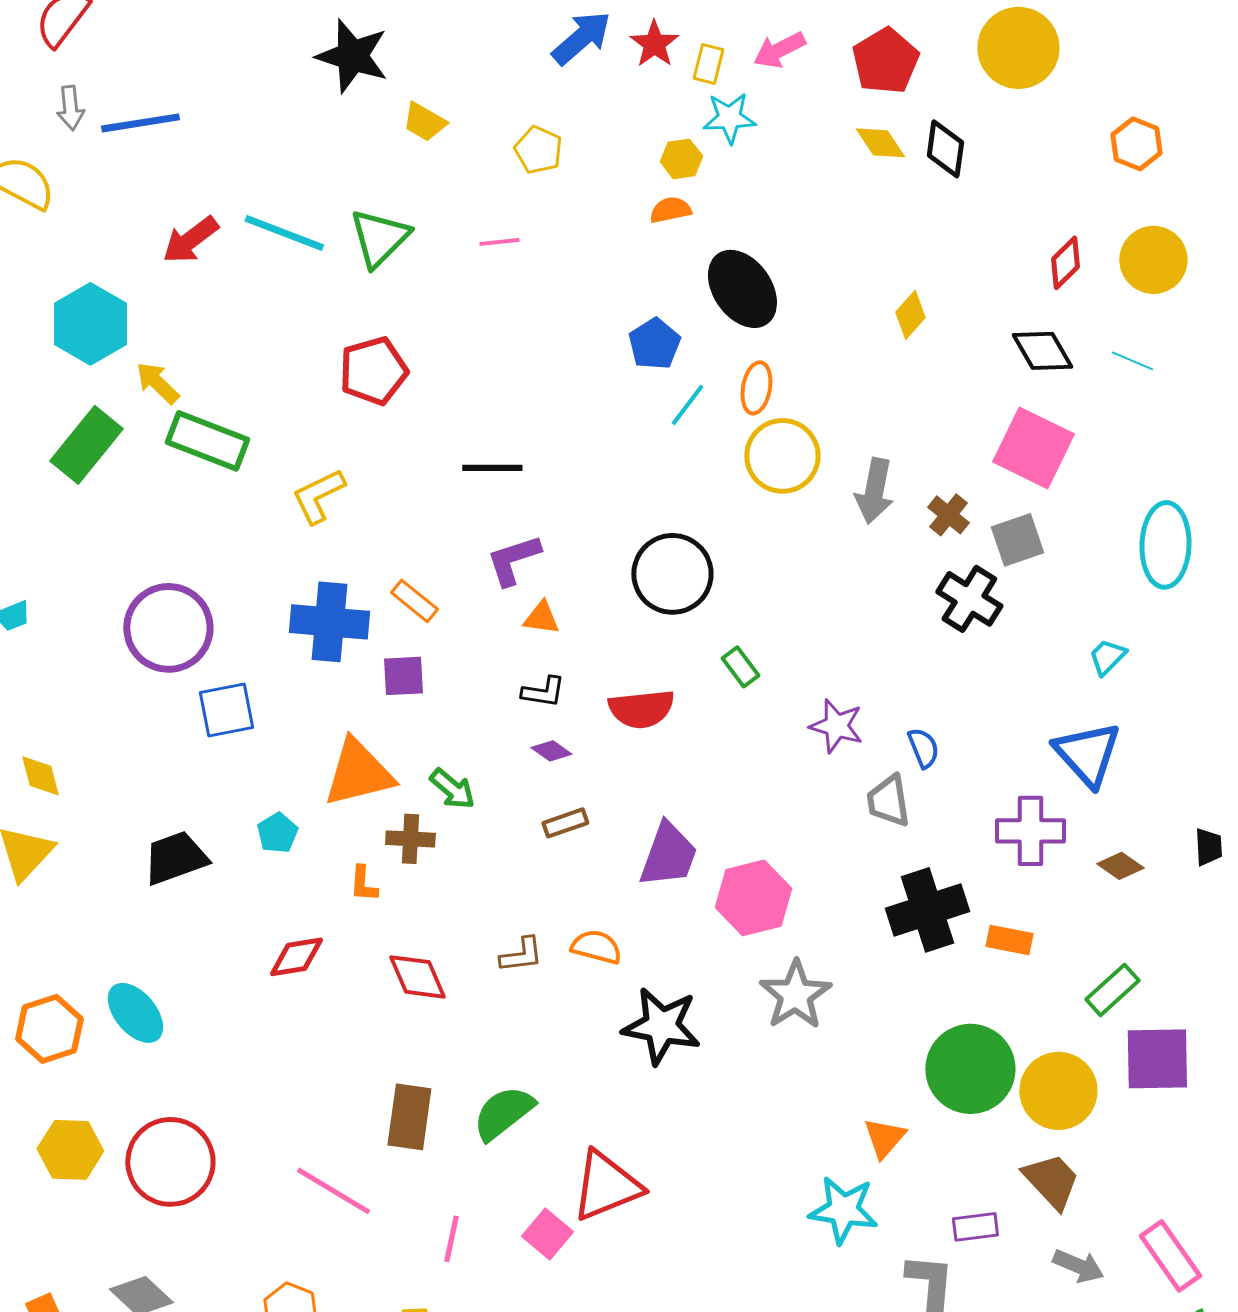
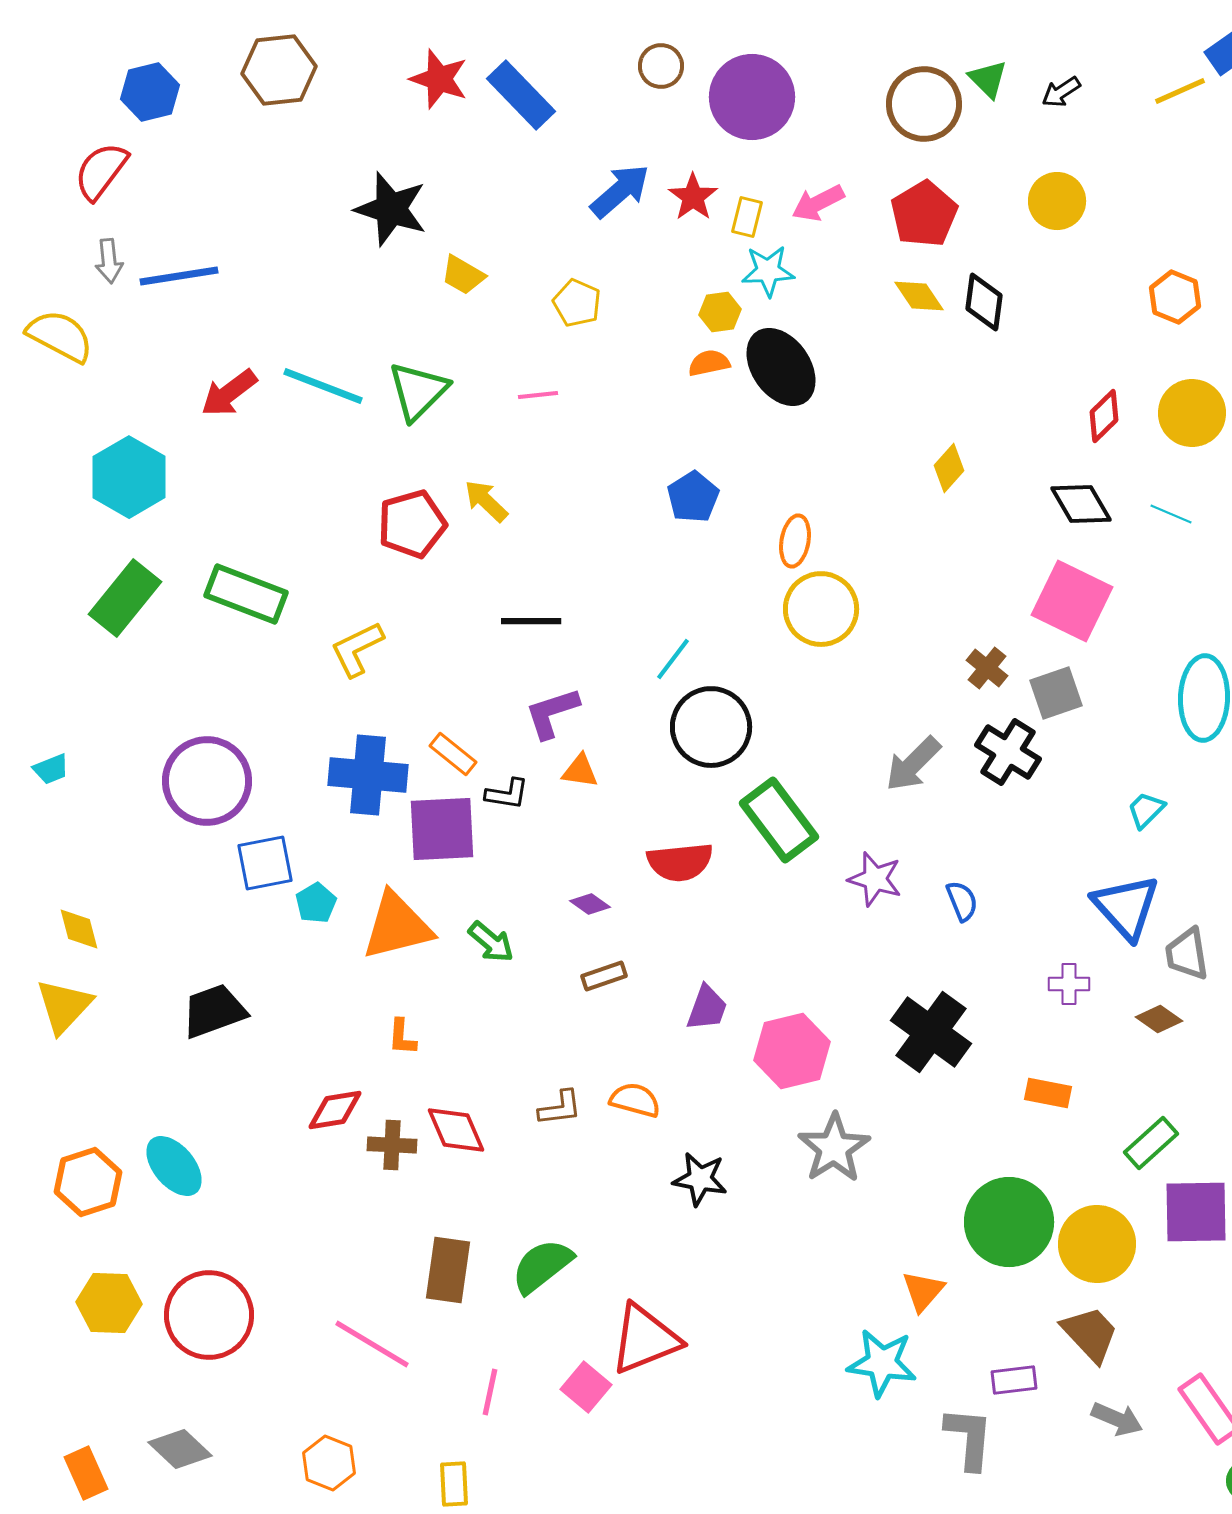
yellow circle: (1018, 48) -> (1057, 201), size x0.7
black ellipse: (742, 289) -> (781, 367), moved
yellow arrow: (157, 383) -> (486, 501), moved
cyan line: (687, 405) -> (673, 659), moved
gray arrow: (874, 491) -> (913, 764), moved, turned 34
green rectangle: (740, 667) -> (779, 820), size x2.0
purple square: (403, 676) -> (442, 829), size x1.6
black L-shape: (543, 692) -> (507, 794), moved
gray trapezoid: (888, 801) -> (1187, 954), moved
purple cross: (1030, 831) -> (1069, 984), size x0.6
cyan pentagon: (277, 833) -> (316, 903), moved
brown cross: (410, 839) -> (392, 1145), moved
purple trapezoid: (668, 855) -> (707, 1008), size x0.7
black cross: (927, 910) -> (931, 1032), moved, turned -36
black star: (661, 1026) -> (700, 1179), size x0.7

